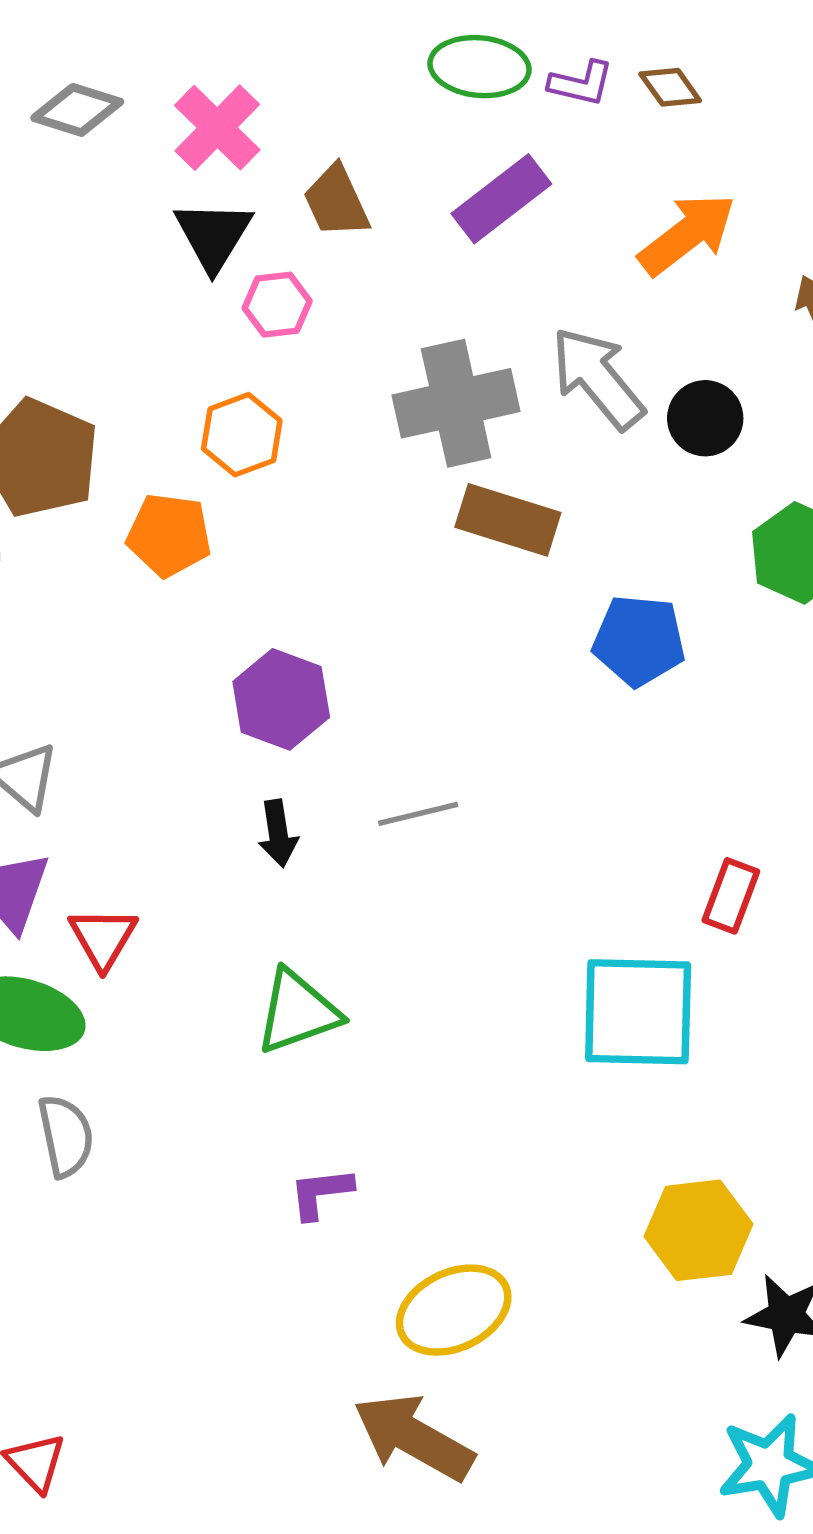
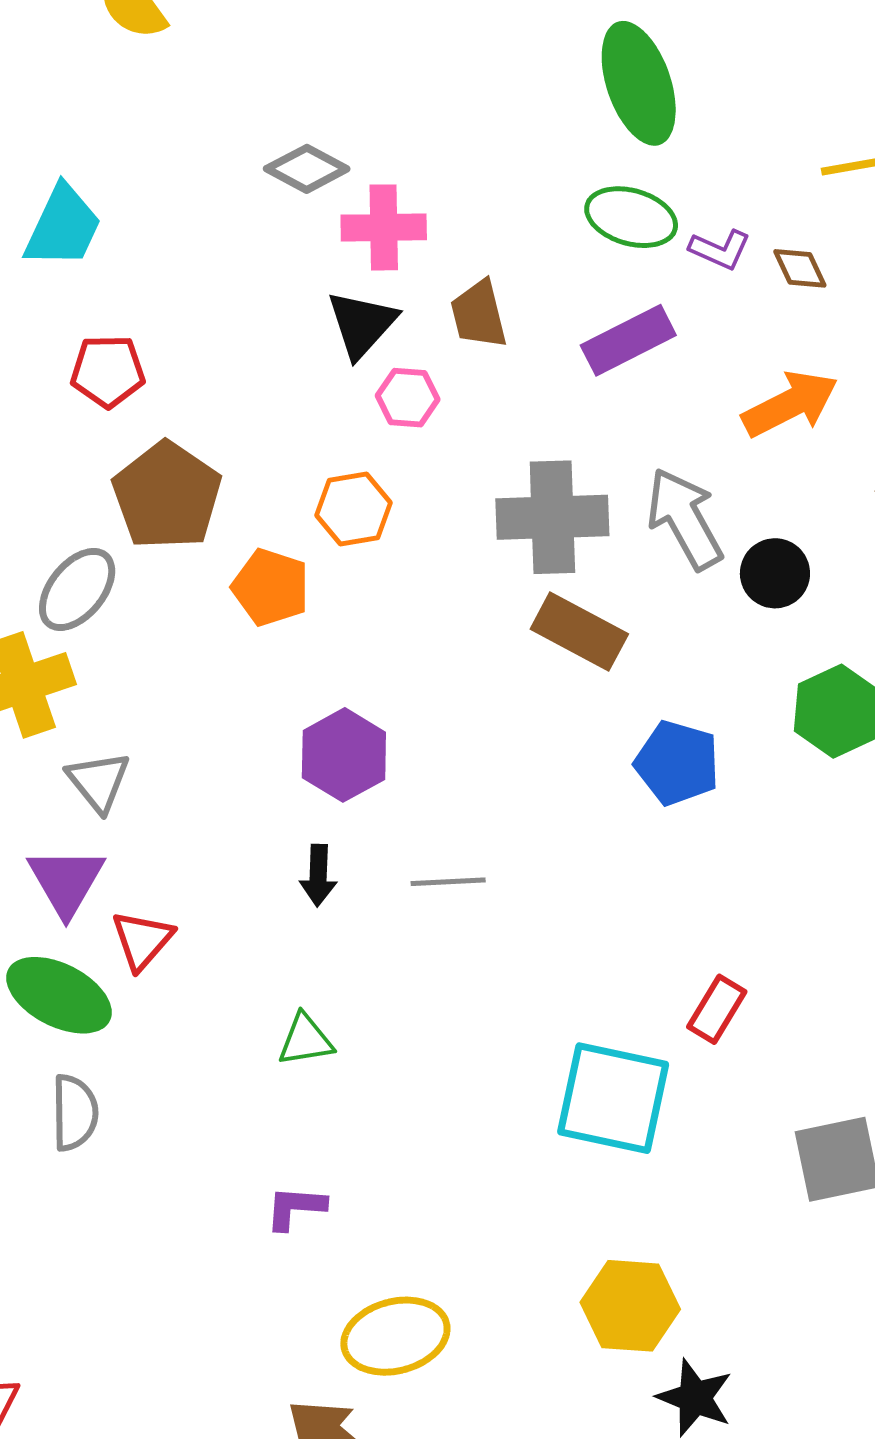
gray diamond: (77, 110) -> (307, 169), moved
pink cross: (217, 128) -> (384, 227), turned 34
green triangle: (298, 1012) -> (305, 1040), size x0.7

